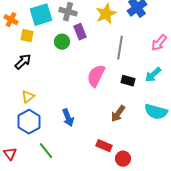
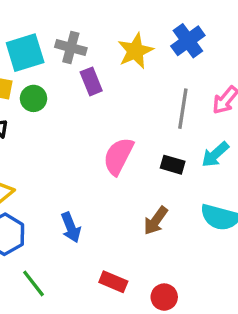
green circle: (62, 42) -> (34, 98), moved
gray line: (120, 48) -> (183, 109), moved
red rectangle: (104, 146) -> (113, 282), moved

